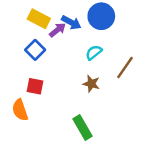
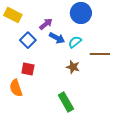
yellow rectangle: (39, 19) -> (13, 15), moved
blue arrow: (71, 22) -> (57, 38), moved
brown line: (125, 67) -> (100, 54), turned 54

